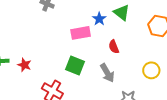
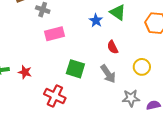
pink rectangle: (81, 33) -> (55, 34), moved
yellow circle: (151, 70) -> (142, 67), moved

